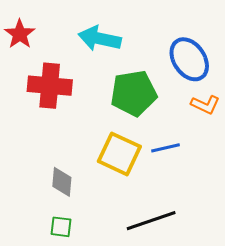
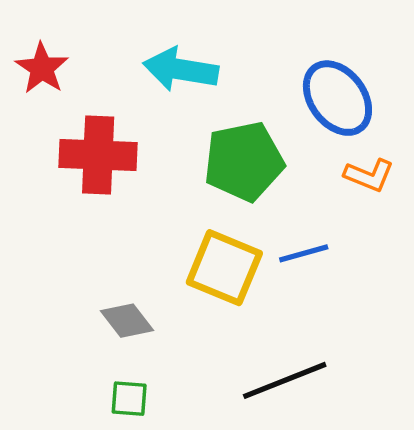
gray diamond: (62, 182) -> (127, 321), turned -40

